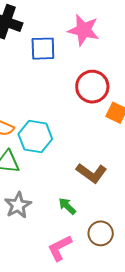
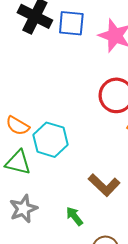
blue square: (43, 49) -> (71, 23), moved

